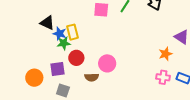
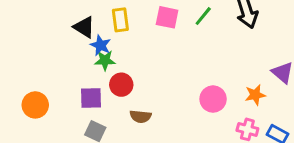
yellow rectangle: (72, 32) -> (120, 20), moved
pink circle: (107, 63) -> (213, 99), moved
orange circle: (34, 78) -> (35, 105), moved

